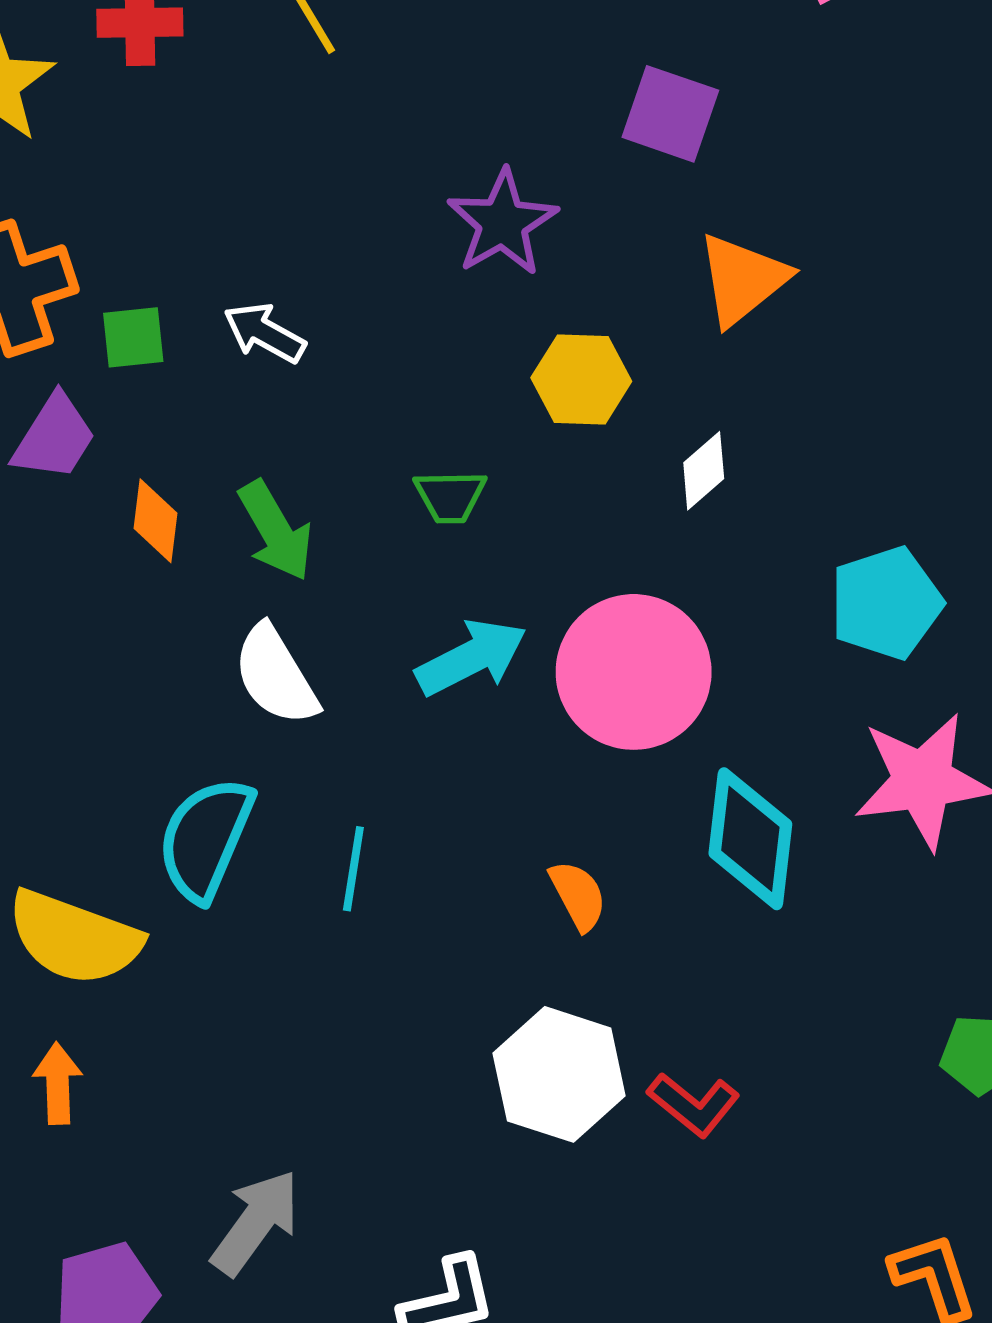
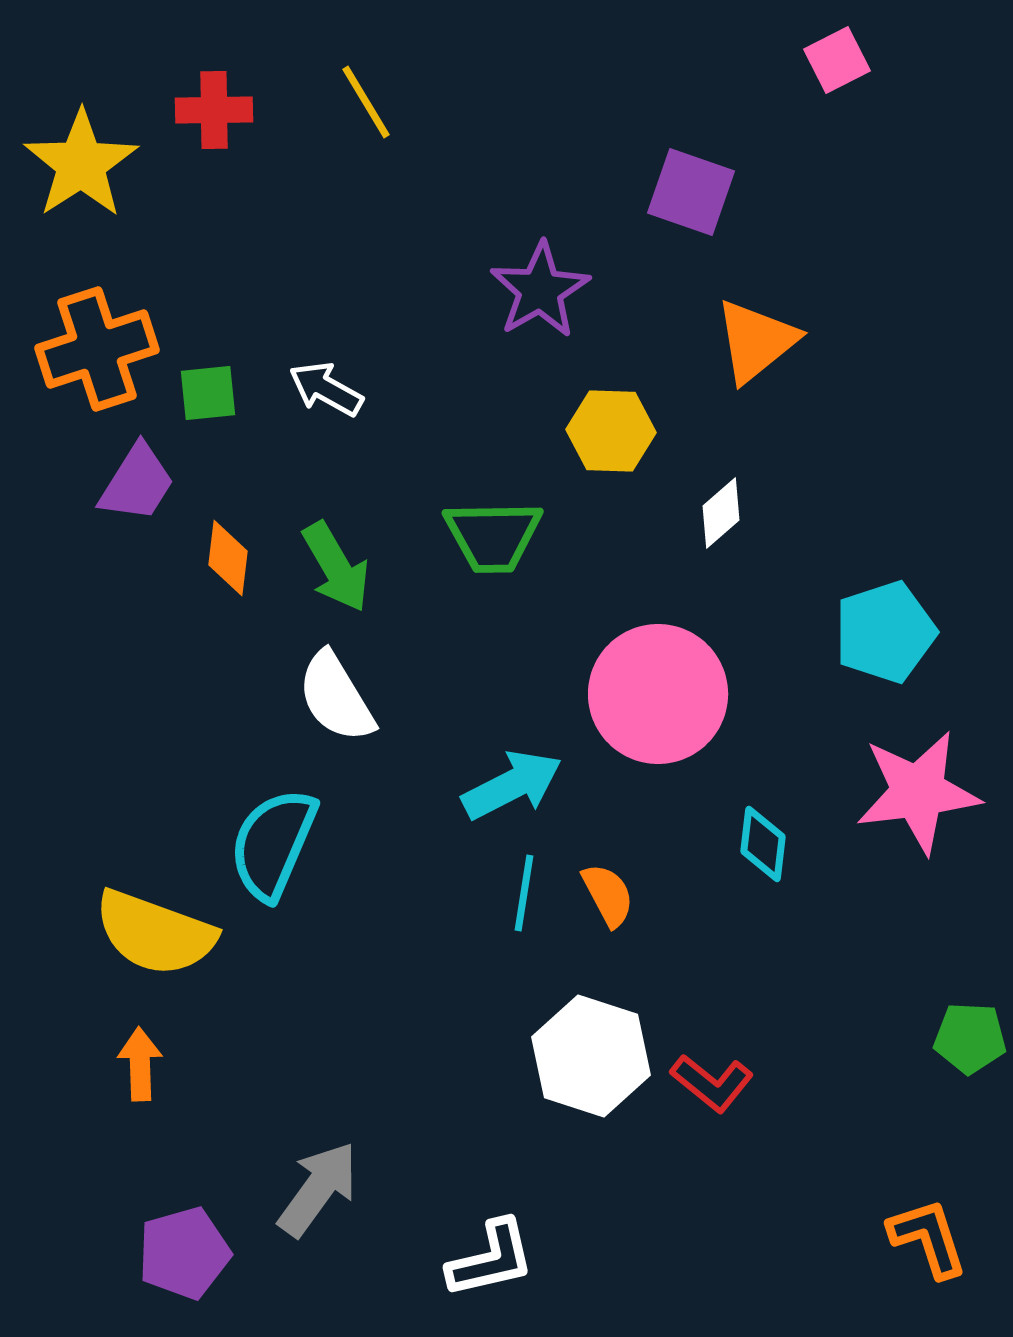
green trapezoid: (450, 496) -> (493, 536), size x1.5
cyan arrow: (471, 658) -> (512, 785), moved
cyan diamond: (750, 839) -> (763, 844), size x0.6
cyan line: (353, 869) -> (524, 893), moved

